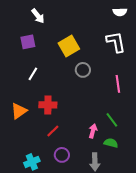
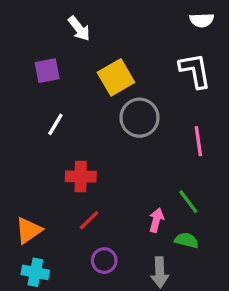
white arrow: (38, 16) -> (79, 29), moved
gray circle: (83, 70) -> (140, 118), size x1.5
orange triangle: (19, 111) -> (29, 230), moved
cyan cross: (32, 162) -> (35, 272), moved, turned 35

